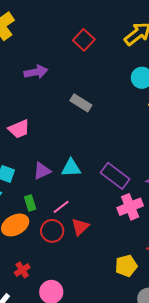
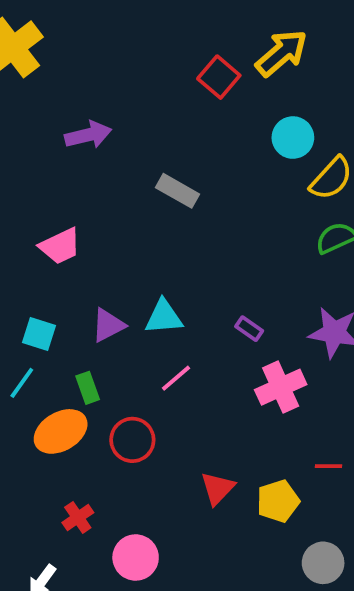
red square: (84, 40) -> (219, 77), moved
purple rectangle: (115, 176) -> (249, 329), size x0.5
pink line: (61, 207) -> (176, 378), moved
red triangle: (80, 227) -> (217, 488), moved

